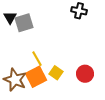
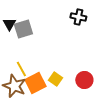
yellow line: (37, 59) -> (21, 69), moved

